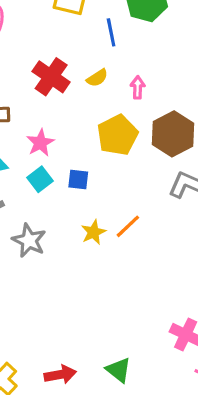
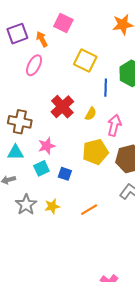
yellow semicircle: (97, 78) -> (91, 114), turned -40
pink arrow: (138, 87) -> (114, 125), size x1.5
yellow star: (93, 232) -> (52, 206), moved

